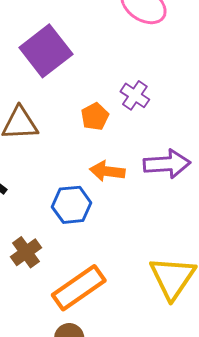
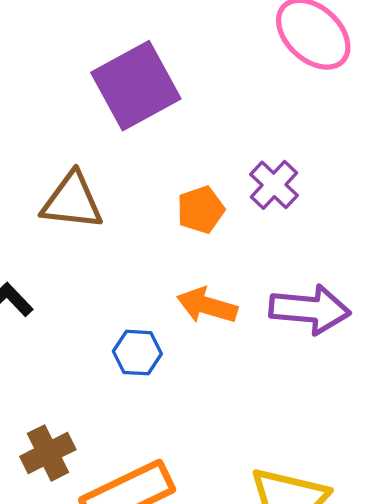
blue hexagon: (72, 205) -> (137, 353), size x0.7
brown cross: (26, 252) -> (48, 453), moved

